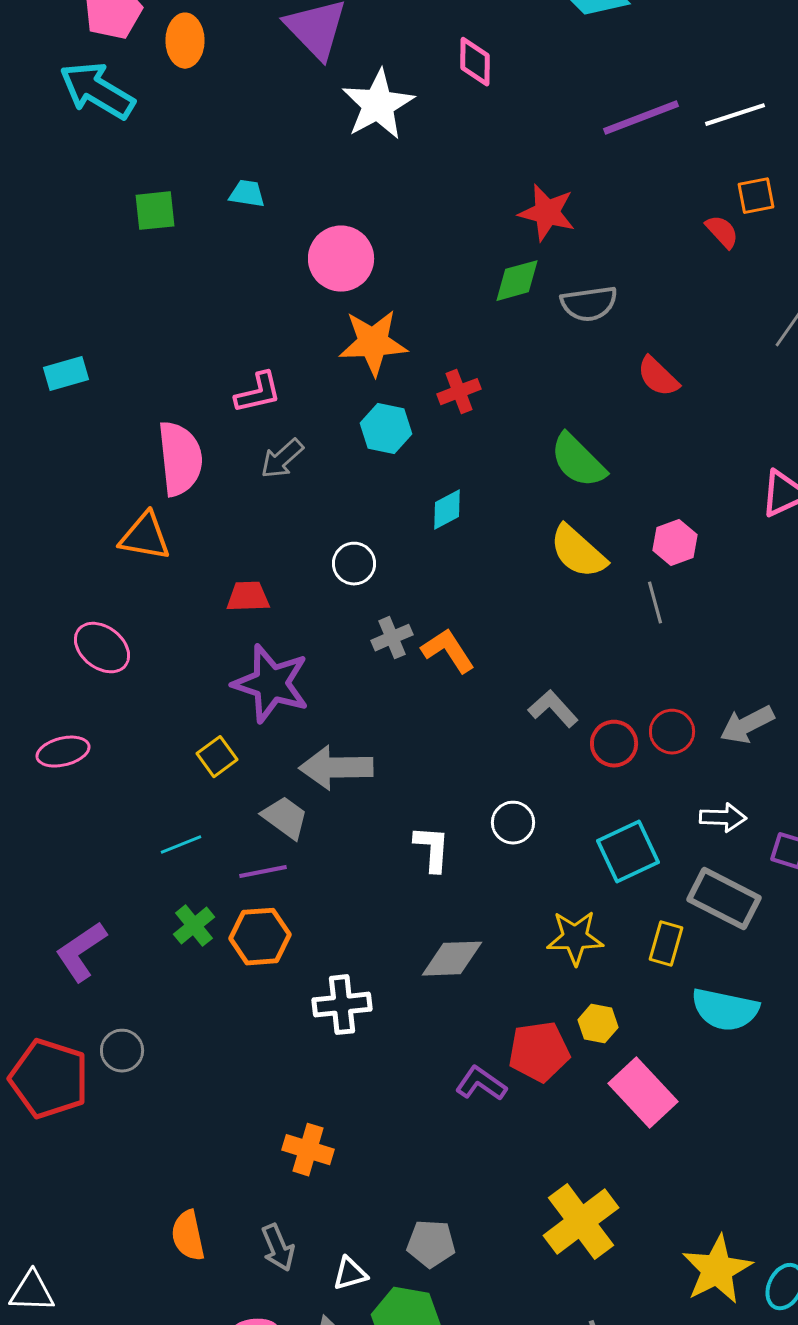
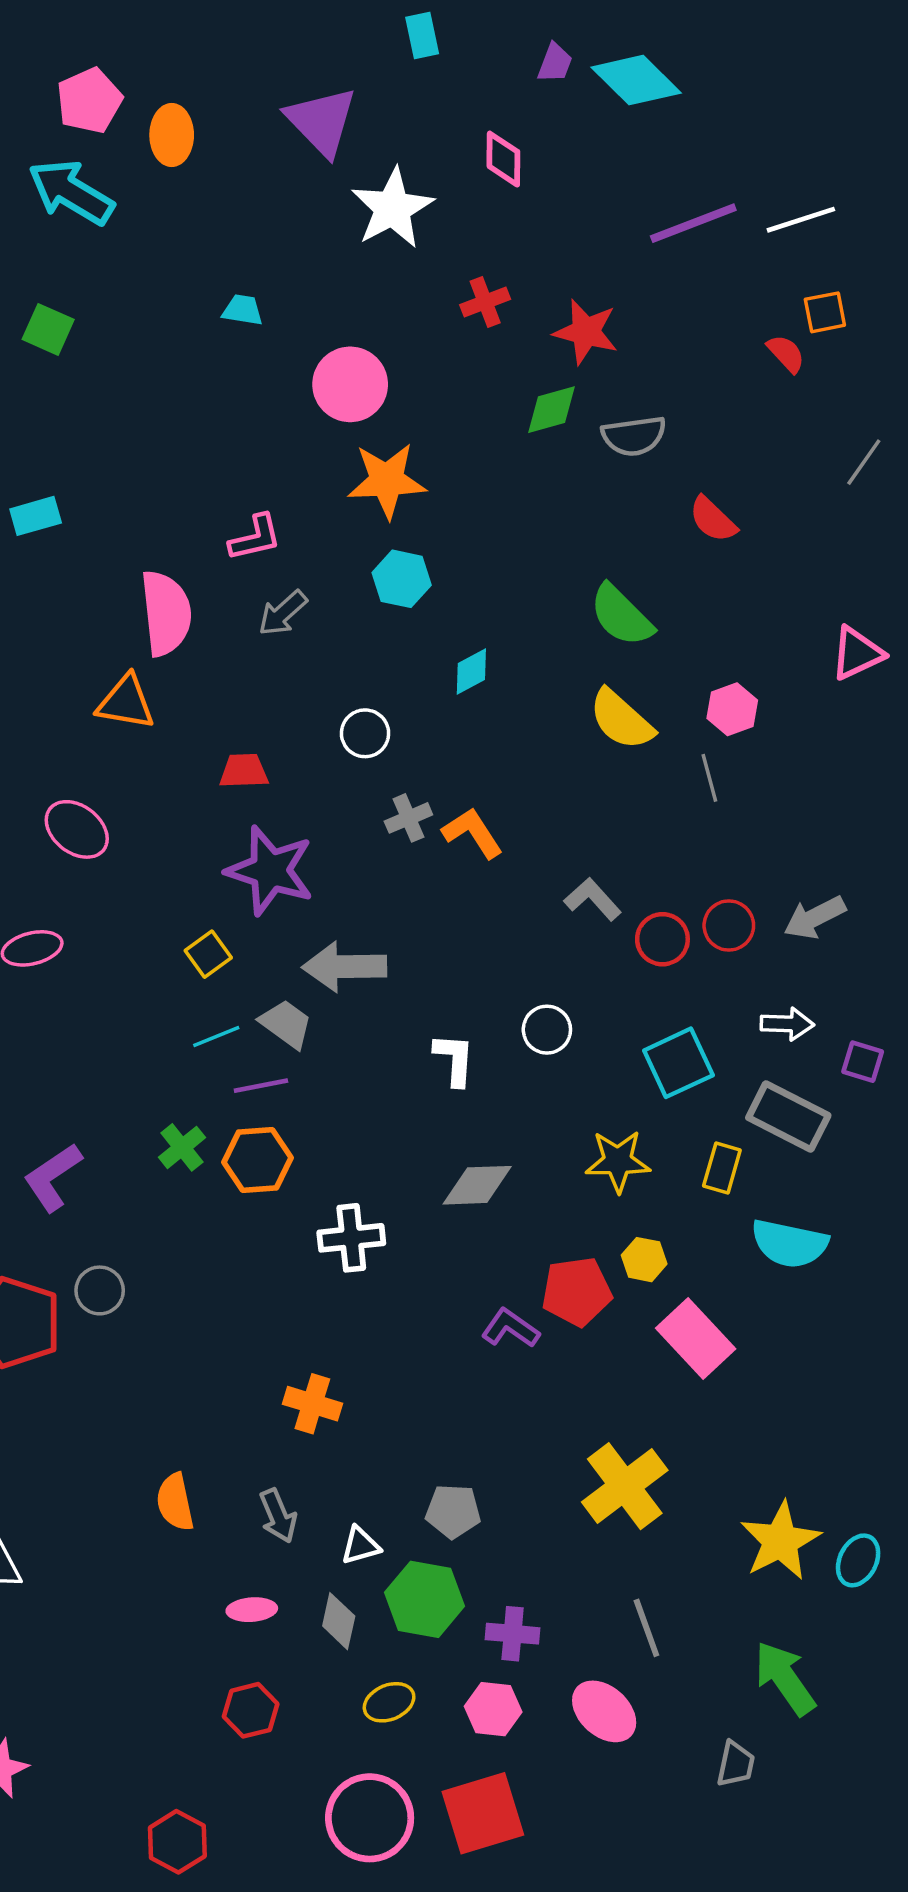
green square: (155, 211) -> (48, 329), moved, turned 30
red cross: (459, 392) -> (485, 302), moved
cyan line: (181, 845) -> (216, 1036), moved

